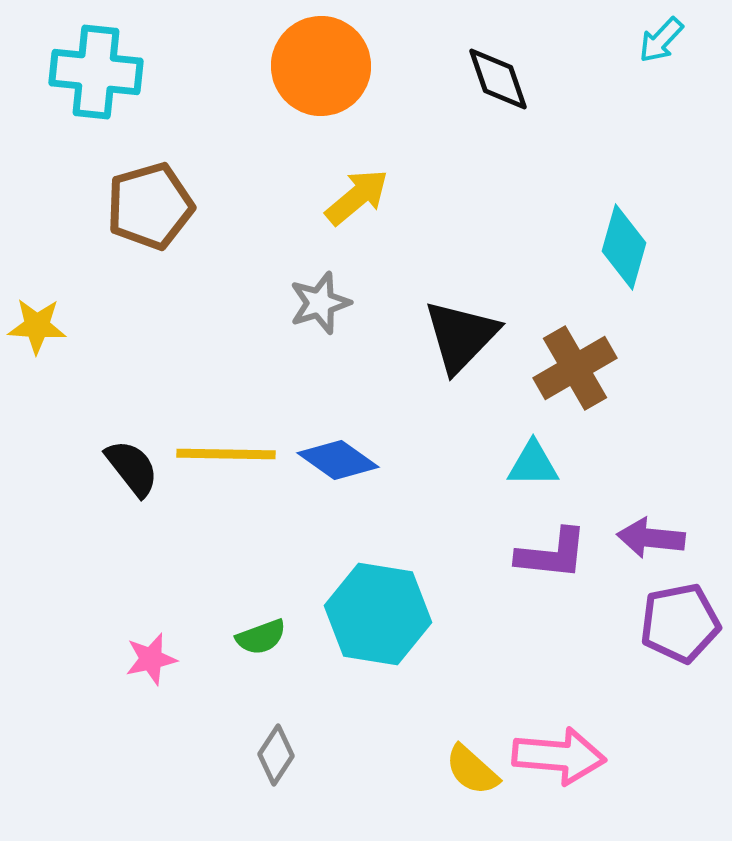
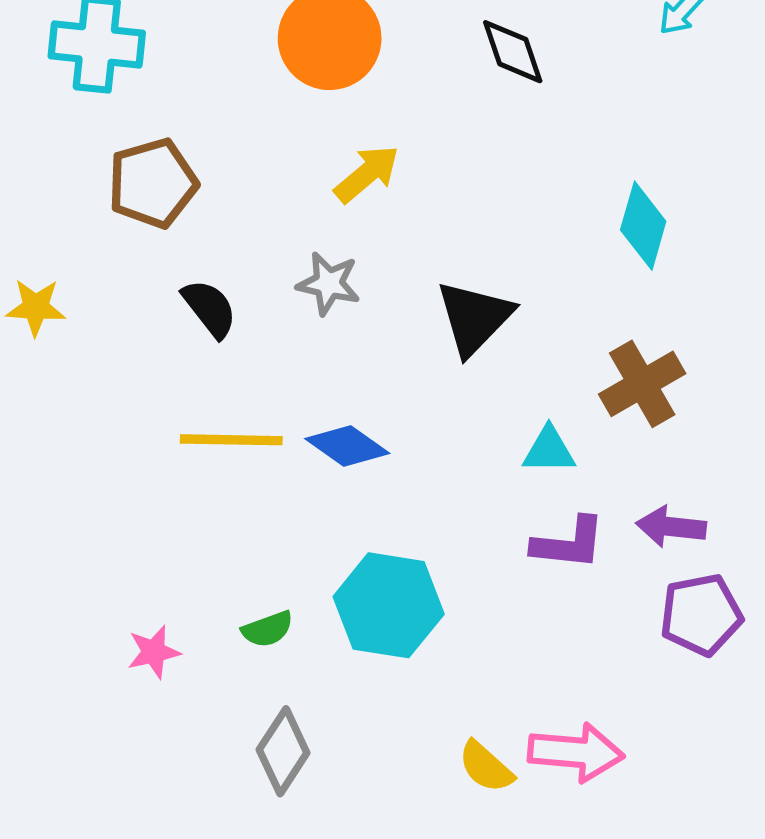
gray star: (320, 303) -> (329, 284), turned 30
brown cross: (575, 368) -> (642, 384), moved
black semicircle: (132, 468) -> (210, 308), moved
gray diamond: (276, 755) -> (283, 751), size x1.4

